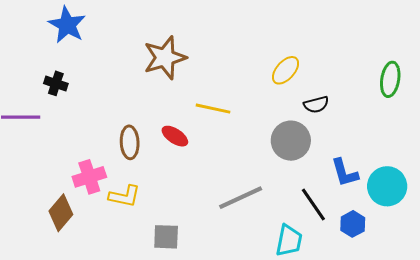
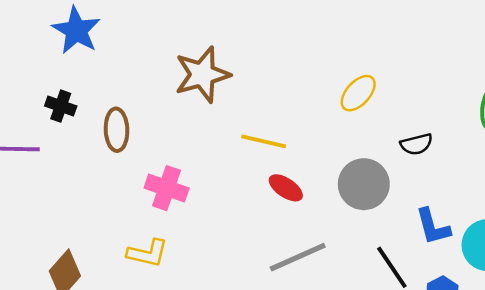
black semicircle: (316, 104) -> (416, 144), moved
red ellipse: (175, 136) -> (286, 188), moved
brown ellipse: (130, 142) -> (116, 130), moved
pink cross: (89, 177) -> (167, 188), moved, turned 36

